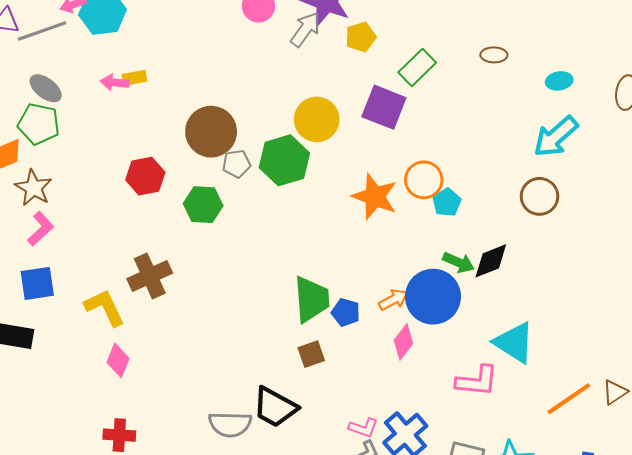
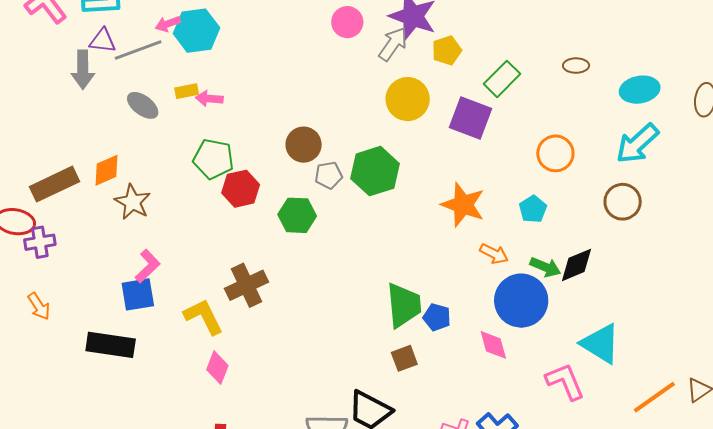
yellow rectangle: (135, 78) -> (187, 91), moved
cyan ellipse: (559, 81) -> (640, 90), size x1.5
yellow circle: (317, 119) -> (408, 99), moved
green pentagon: (39, 124) -> (213, 159), moved
brown circle: (211, 132) -> (304, 145), size x0.7
orange circle: (424, 180) -> (555, 153), moved
pink L-shape: (41, 229) -> (148, 266), moved
orange arrow: (393, 300) -> (494, 254), moved, turned 56
pink diamond: (403, 342) -> (493, 345), turned -52
pink L-shape: (477, 381) -> (565, 381), turned -117

